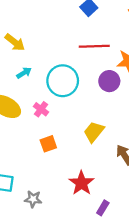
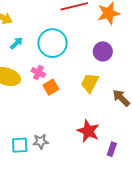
purple circle: (109, 81) -> (103, 51), moved
orange square: (48, 144) -> (51, 87), moved
gray star: (33, 199) -> (41, 141), moved

